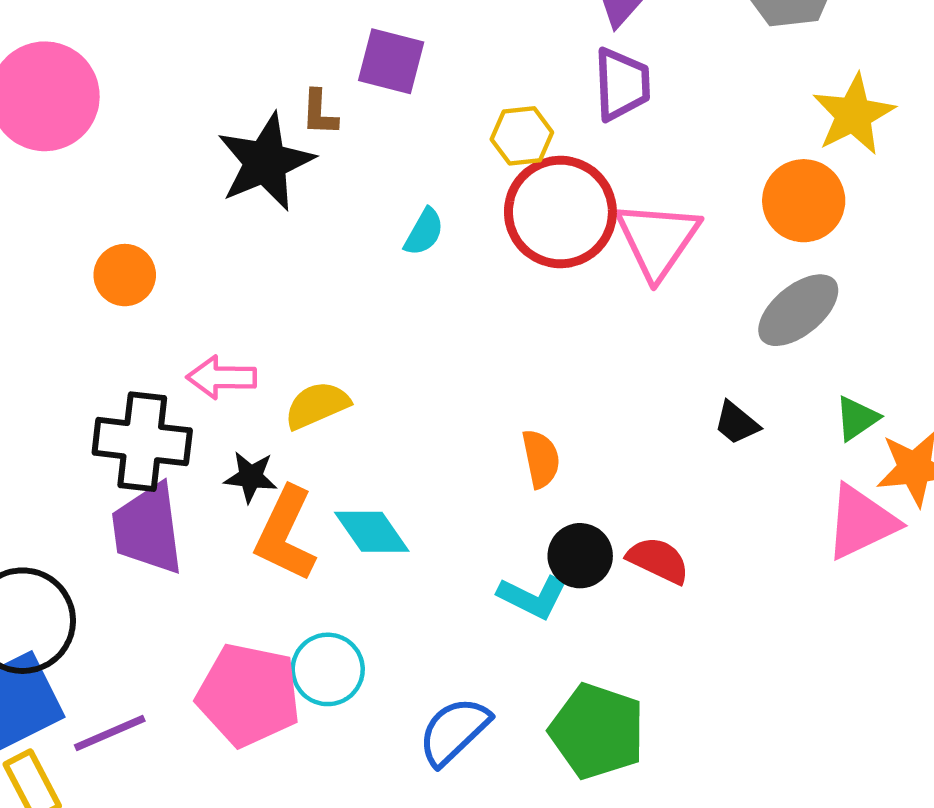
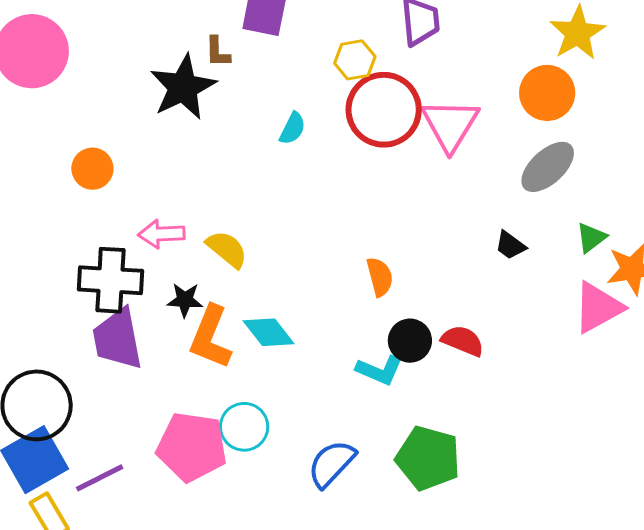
yellow semicircle: (317, 405) -> (227, 249), turned 66

